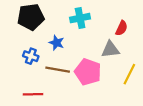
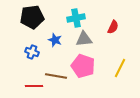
gray triangle: (110, 49) -> (84, 39), moved
brown line: (58, 70) -> (56, 76), moved

